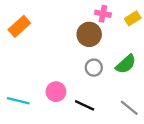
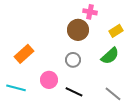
yellow rectangle: (133, 18) -> (116, 31), moved
orange rectangle: (19, 26) -> (24, 54), moved
gray circle: (94, 68) -> (73, 60), moved

